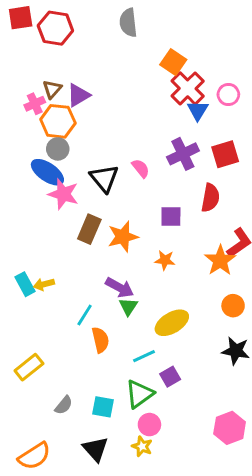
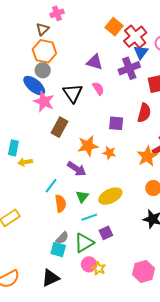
orange square: (173, 62) -> (114, 27), moved
purple triangle: (78, 95) -> (95, 62), moved, turned 42
pink cross: (35, 104) -> (57, 13), moved
purple cross: (183, 154) -> (129, 68), moved
orange star: (123, 237) -> (88, 146), moved
cyan rectangle: (25, 284) -> (13, 148), moved, turned 35
green triangle: (128, 307) -> (82, 196), moved
gray semicircle: (64, 405) -> (62, 238), moved
yellow star: (142, 446) -> (99, 268), moved
black triangle: (95, 449) -> (51, 278), turned 42

